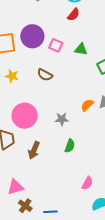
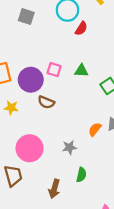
red semicircle: (74, 15) -> (81, 28), moved
purple circle: (32, 36) -> (31, 80), moved
brown arrow: (34, 150) -> (54, 189), moved

